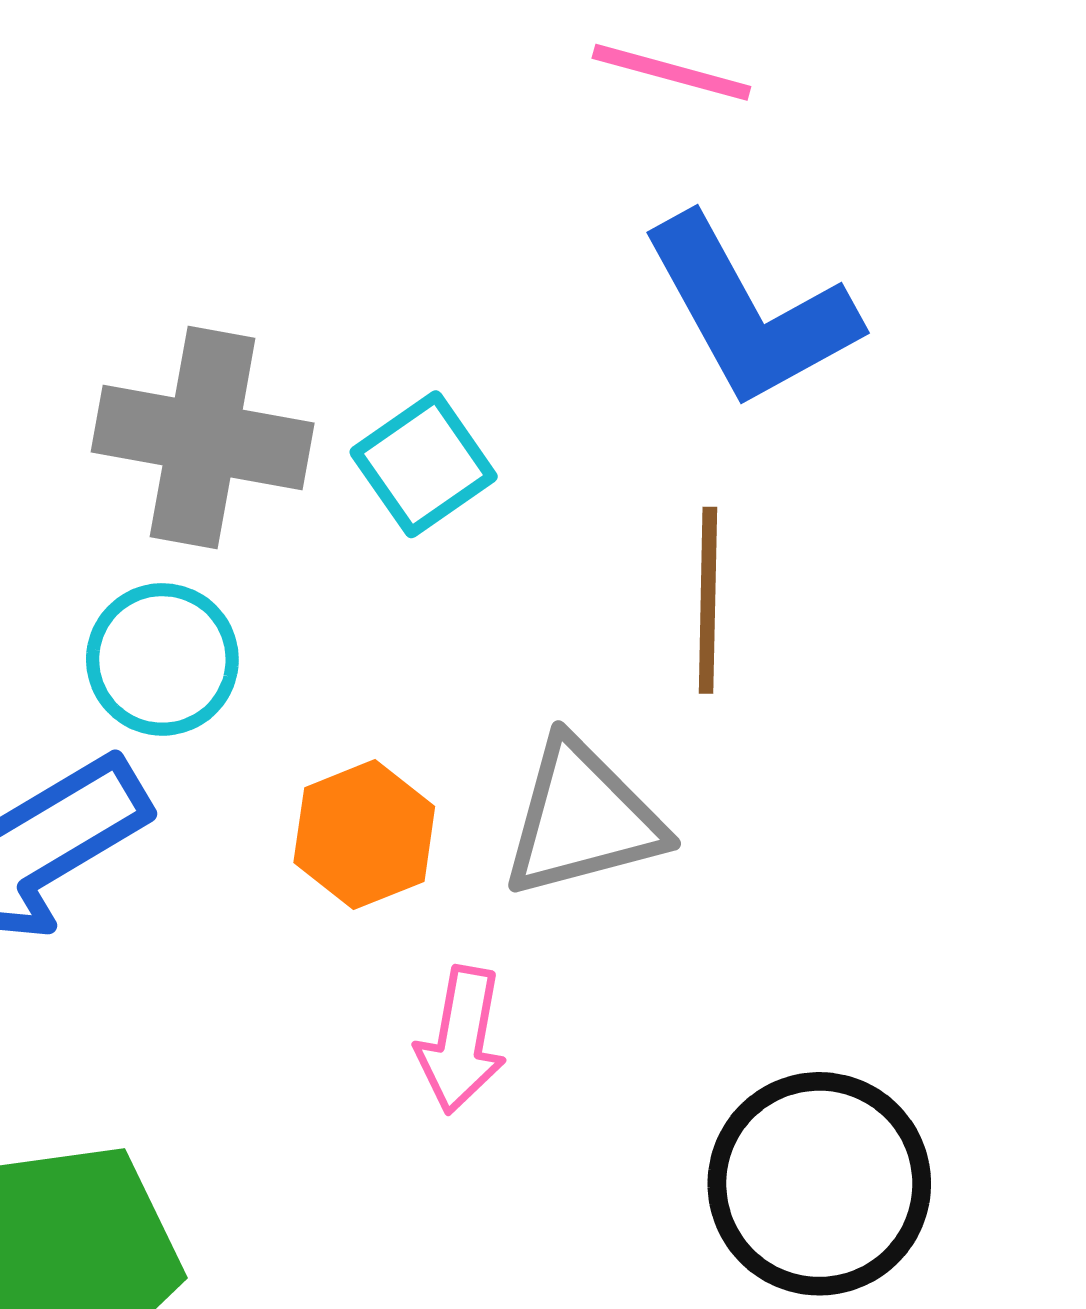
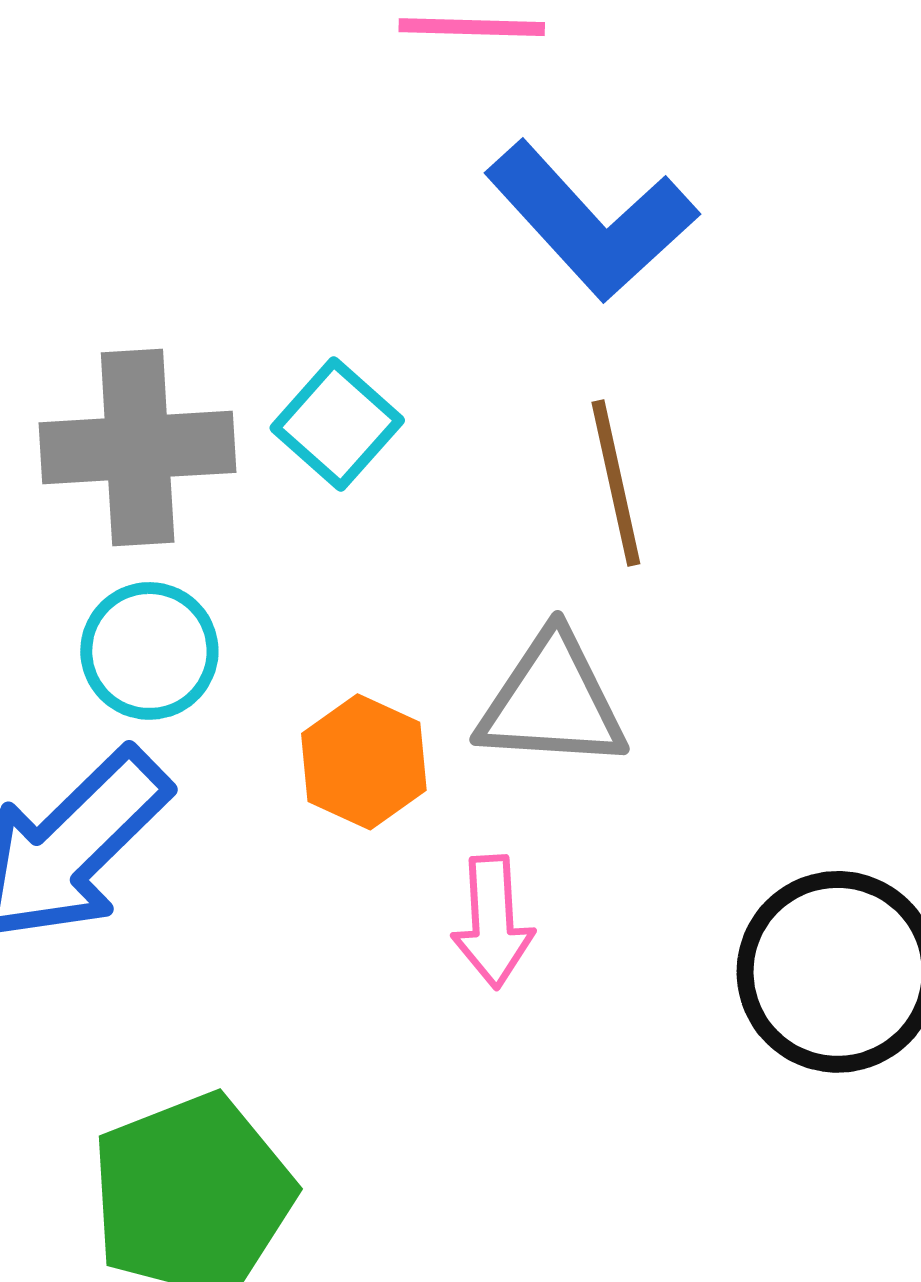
gray triangle: (582, 819) -> (552, 702), turned 32

